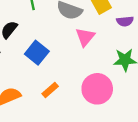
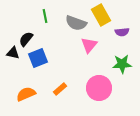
blue square: (37, 53) -> (38, 58), moved, turned 30

